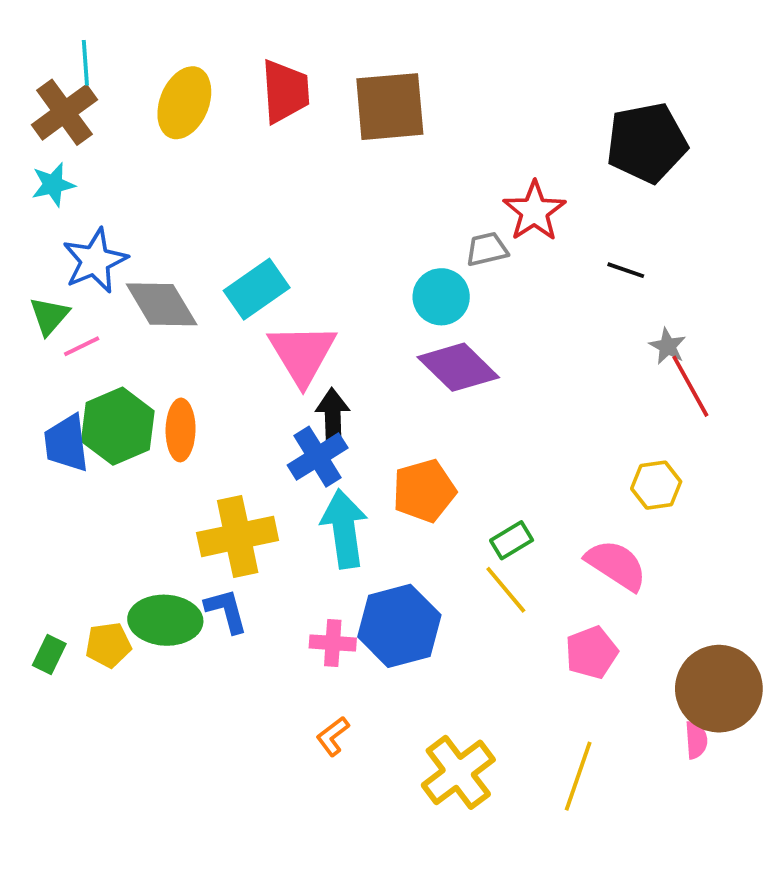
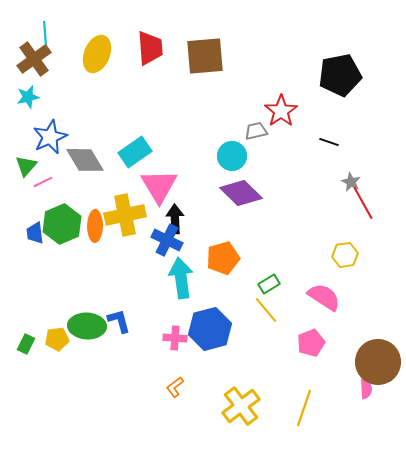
blue trapezoid: (66, 443) -> (35, 233), size x0.7
blue cross: (318, 457) -> (167, 240), turned -32
yellow cross: (238, 536) -> (125, 215), moved

